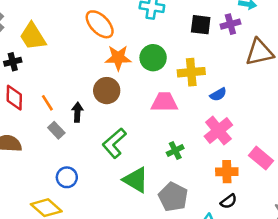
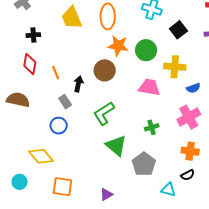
orange ellipse: (100, 24) -> (108, 16), turned 35
black square: (201, 25) -> (178, 30), moved, turned 36
yellow trapezoid: (33, 36) -> (72, 18), moved
gray rectangle: (56, 130) -> (65, 102), moved
blue circle: (67, 177) -> (59, 126), moved

